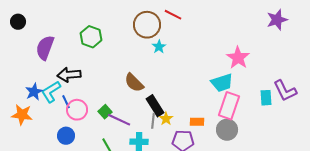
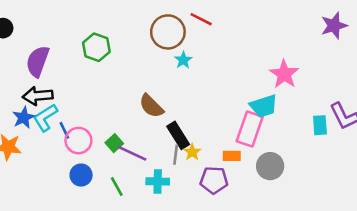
black arrow: (69, 75) -> (38, 96), moved
pink rectangle: (229, 106) -> (250, 129), moved
blue circle: (66, 136) -> (81, 175), moved

